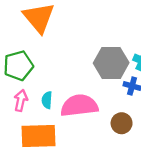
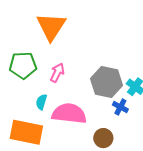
pink arrow: (21, 100) -> (57, 73), moved

